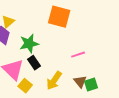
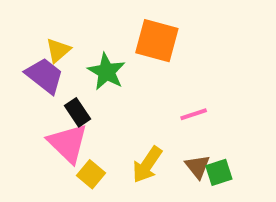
green star: (29, 44) -> (106, 72), moved, turned -30
black rectangle: (34, 63) -> (77, 112), moved

